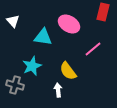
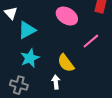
cyan triangle: (43, 37) -> (27, 30), moved, turned -36
gray cross: (15, 85) -> (19, 85), moved

